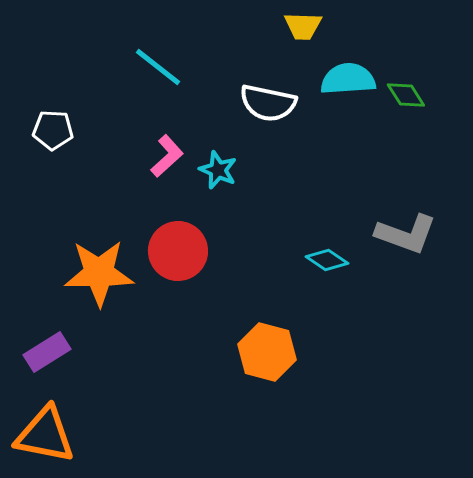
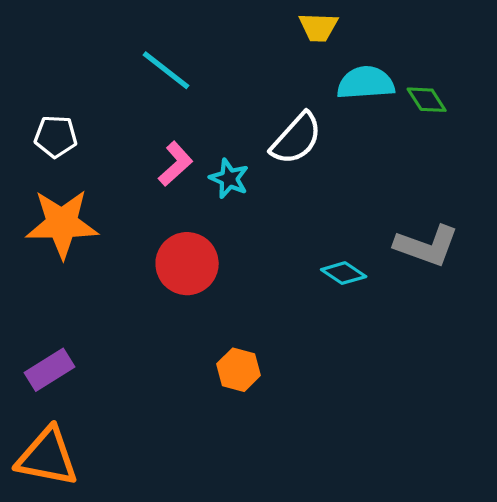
white semicircle: (268, 103) -> (296, 139), moved, turned -60
orange star: (99, 273) -> (62, 224), moved
orange hexagon: (267, 352) -> (239, 370), moved, size x0.7

